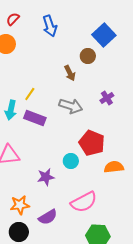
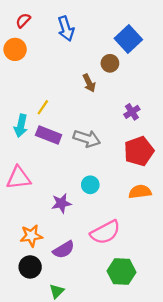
gray arrow: (71, 106) -> (87, 139), moved
red pentagon: (92, 143) -> (139, 151), moved, turned 30

